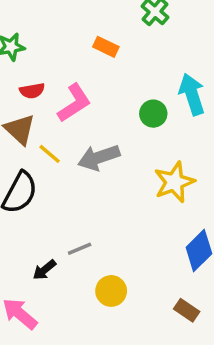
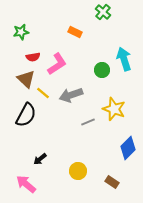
yellow star: (174, 182) -> (114, 109), turned -30
gray line: (80, 249) -> (88, 122), moved
brown rectangle: (187, 310) -> (112, 182), moved

